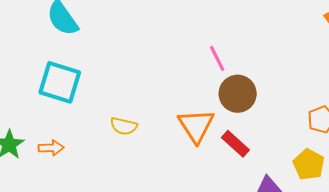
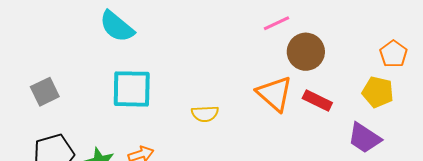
pink line: (217, 58) -> (277, 23), turned -72
yellow pentagon: (309, 164) -> (378, 92), moved

